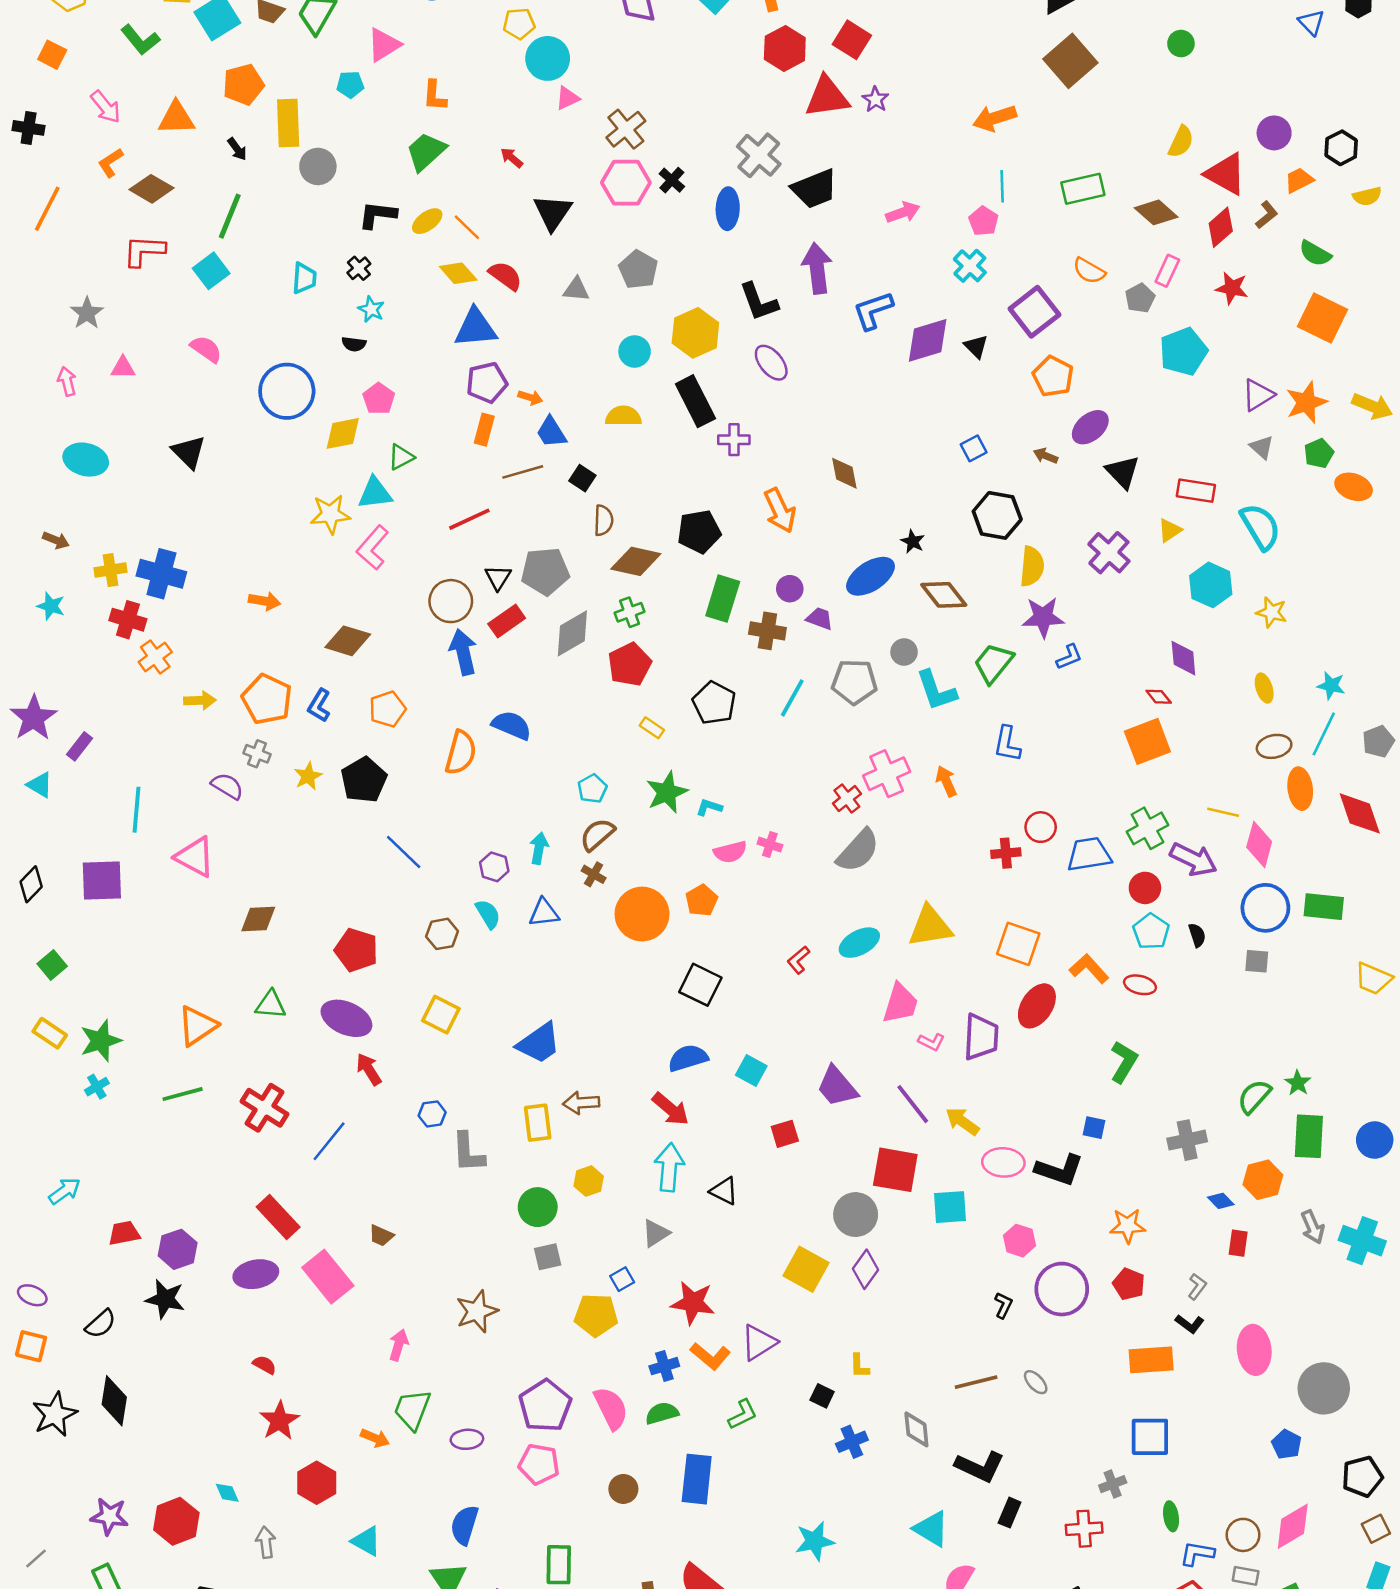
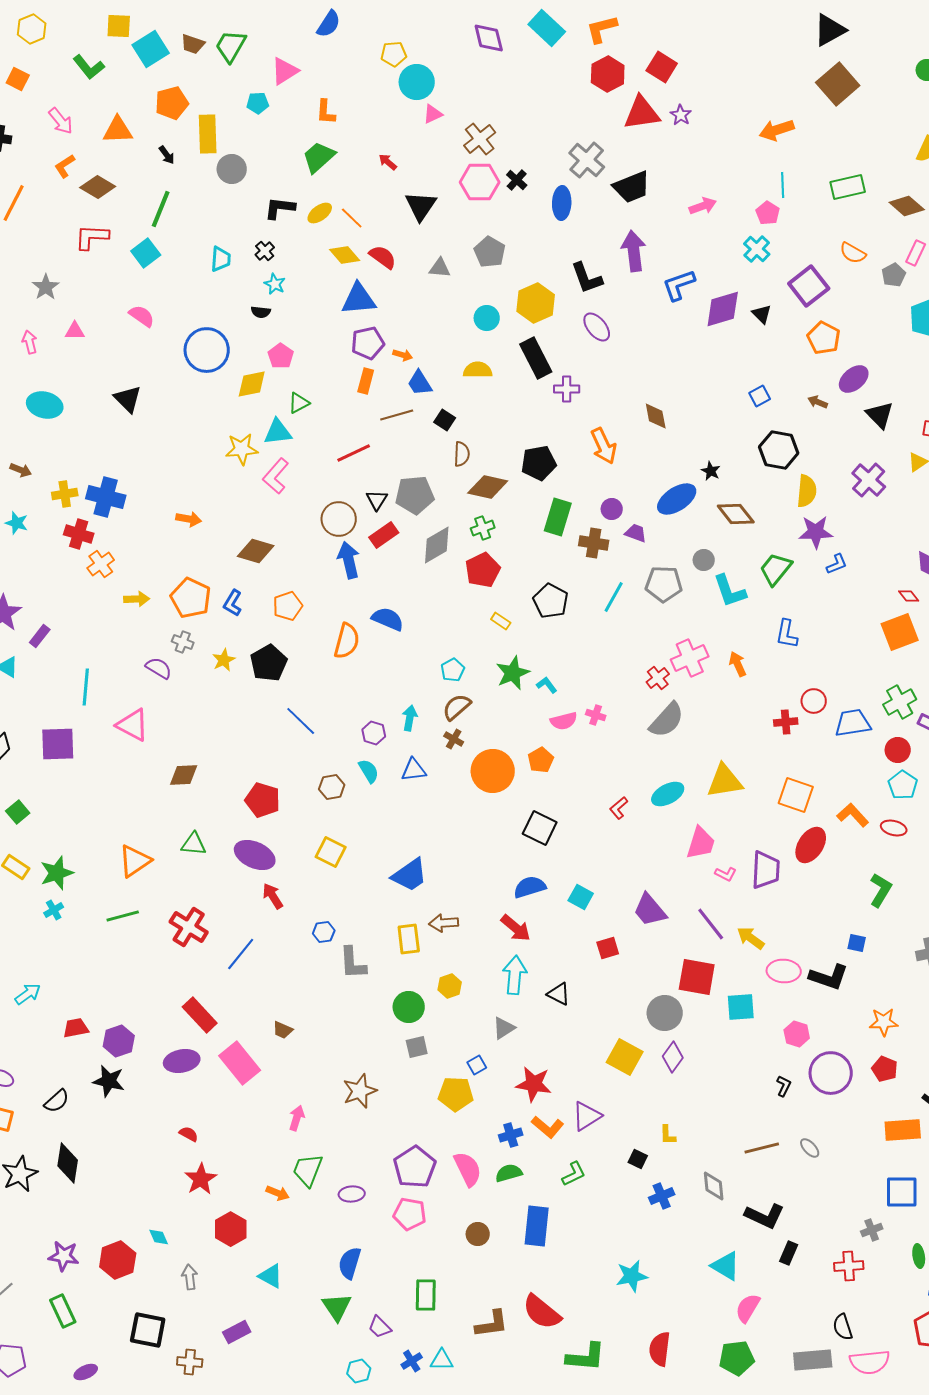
cyan L-shape: (709, 807) -> (547, 685), turned 35

